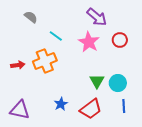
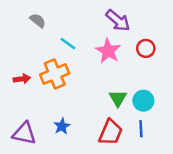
blue star: (61, 104) -> (62, 126), moved
blue line: (124, 106) -> (141, 129), moved
red trapezoid: (91, 109) -> (111, 132), turned -30

